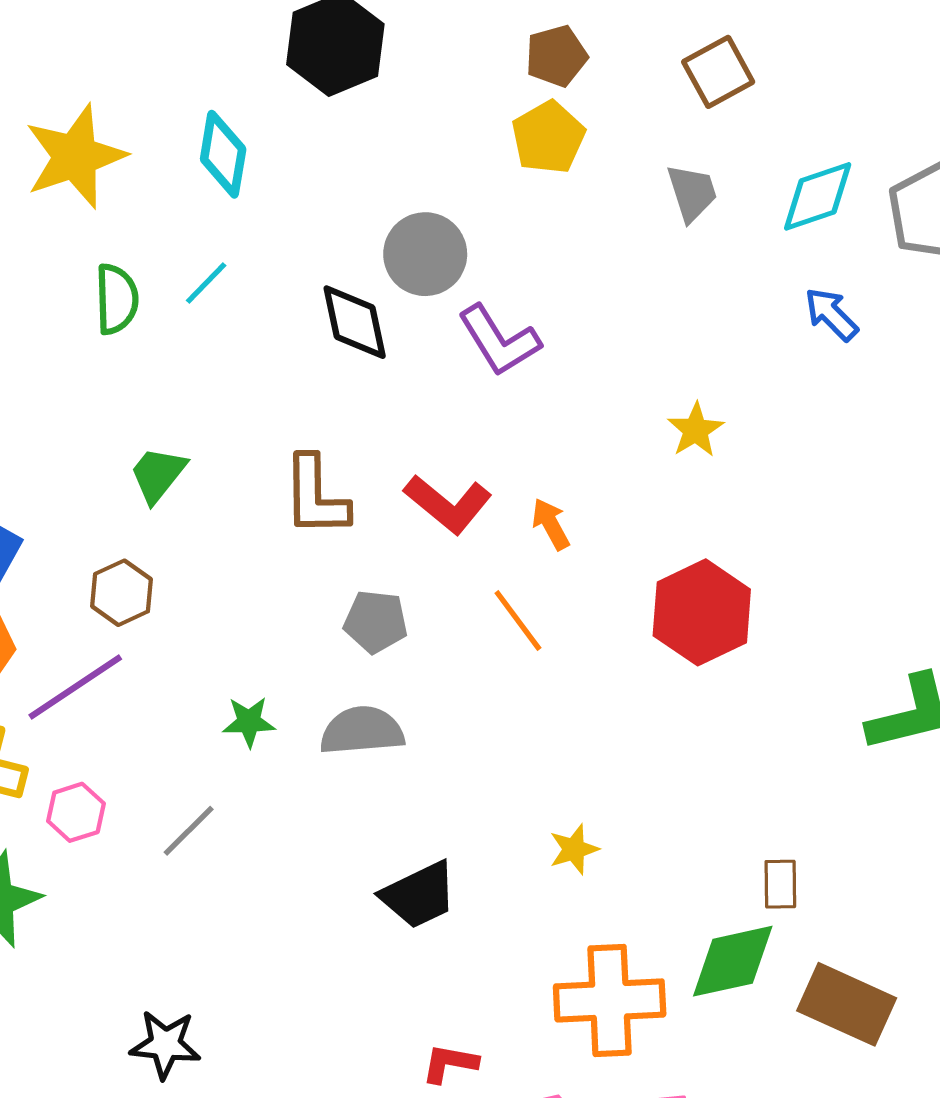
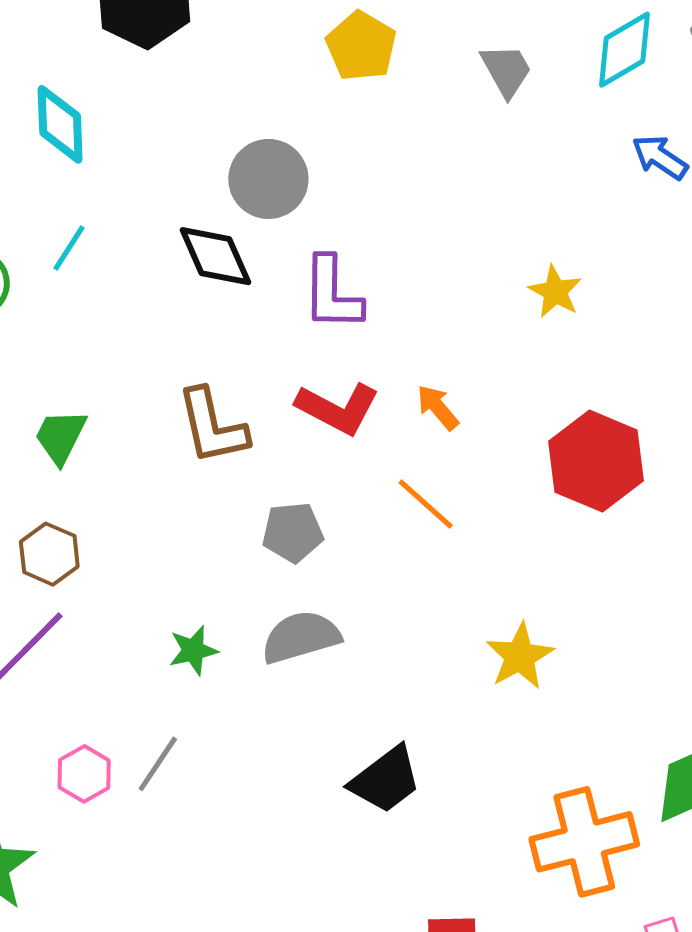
purple L-shape: (499, 341) -> (332, 294), moved, turned 44
pink hexagon: (76, 812) -> (84, 774), moved
yellow star: (574, 849) -> (520, 656), moved, size x1.4

